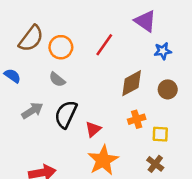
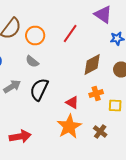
red triangle: (93, 129) -> (72, 102), moved, turned -48
brown cross: (155, 164) -> (100, 132), moved

